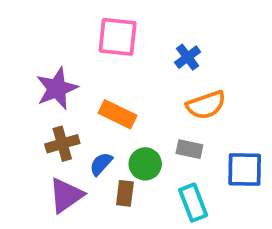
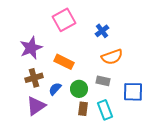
pink square: (118, 37) -> (64, 20), turned -35
brown rectangle: (125, 193) -> (83, 109), moved

